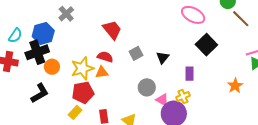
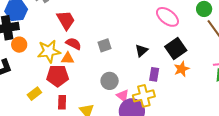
red trapezoid: (112, 30) -> (66, 20), moved
black triangle: (163, 58) -> (141, 51), moved
orange star: (235, 86) -> (182, 69), moved
red pentagon: (83, 92) -> (58, 76), moved
yellow cross: (183, 97) -> (144, 96), size x1.5

